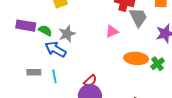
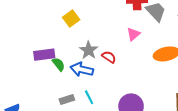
green semicircle: (45, 31) -> (59, 64), moved, turned 40
red semicircle: (90, 81) -> (109, 57), moved, turned -88

